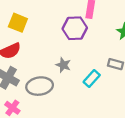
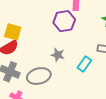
yellow square: (18, 23) -> (13, 32), moved

